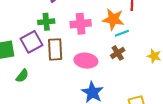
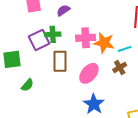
orange star: (113, 19) -> (104, 43), moved
purple square: (32, 42) -> (39, 40), moved
pink ellipse: (86, 61) -> (89, 73), turned -60

